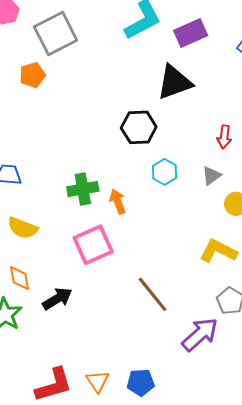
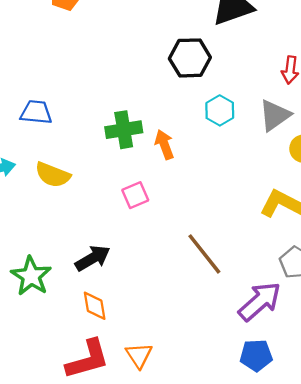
gray triangle: (211, 176) -> (275, 115), size x1.4
pink square: (93, 245) -> (135, 195), size x0.6
orange diamond: (19, 278) -> (95, 306), moved
blue pentagon: (141, 382) -> (256, 355), moved

